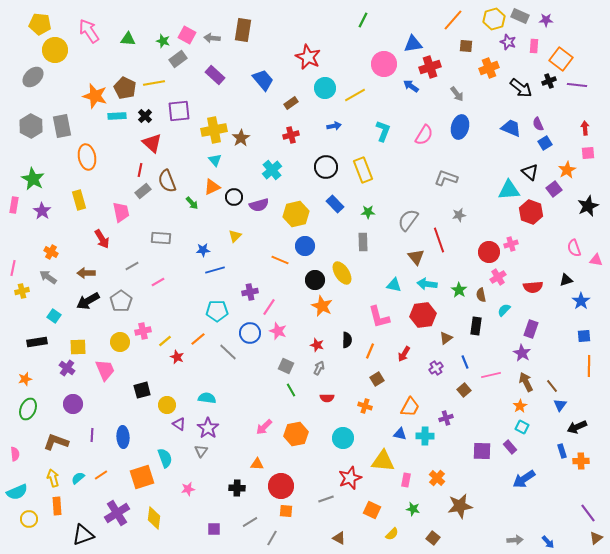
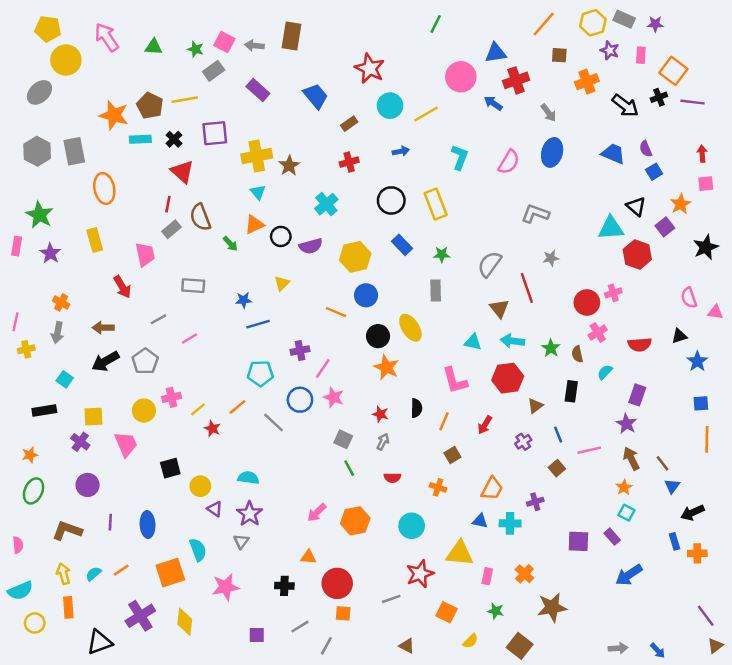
gray arrow: (48, 277) -> (57, 332), turned -114
pink star: (188, 489) -> (226, 587), size x1.6
brown square: (433, 538) -> (520, 646), size x1.5

